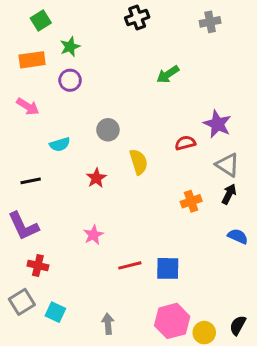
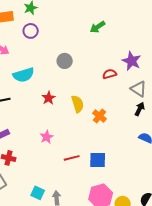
gray circle: (108, 130) -> (65, 61), moved
cyan semicircle: (60, 144) -> (24, 75), size x1.5
yellow semicircle: (139, 162) -> (78, 104), moved
orange cross: (191, 201) -> (100, 116), moved, turned -32
cyan square: (55, 312) -> (38, 193), moved

